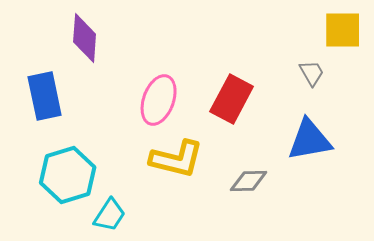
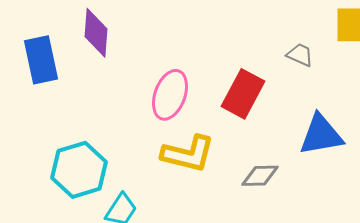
gray trapezoid: (312, 73) -> (300, 55), moved, turned -36
blue rectangle: (45, 96) -> (41, 60), moved

